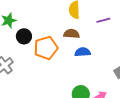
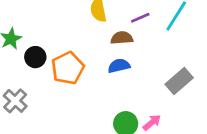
brown semicircle: (72, 34) -> (122, 38), moved

